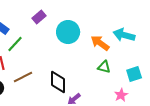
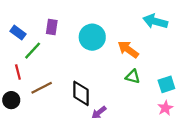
purple rectangle: (39, 17) -> (52, 27), moved, turned -40
cyan arrow: (124, 35) -> (155, 21), moved
pink star: (121, 95) -> (165, 108), moved

